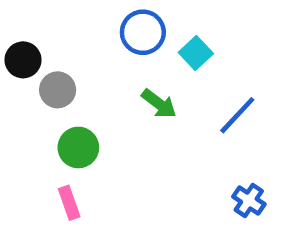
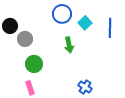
green arrow: (159, 104) -> (69, 45), turned 42
blue line: (237, 115) -> (110, 28), moved, turned -42
blue cross: (249, 200) -> (85, 87), moved

